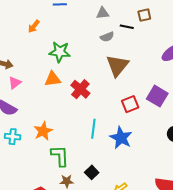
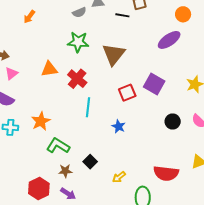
gray semicircle: (107, 37) -> (79, 12), moved
green star: (60, 52) -> (78, 42), moved
cyan line: (93, 129) -> (88, 107), moved
blue star: (121, 138) -> (119, 126), size x0.6
green L-shape: (60, 156) -> (58, 146), turned -55

